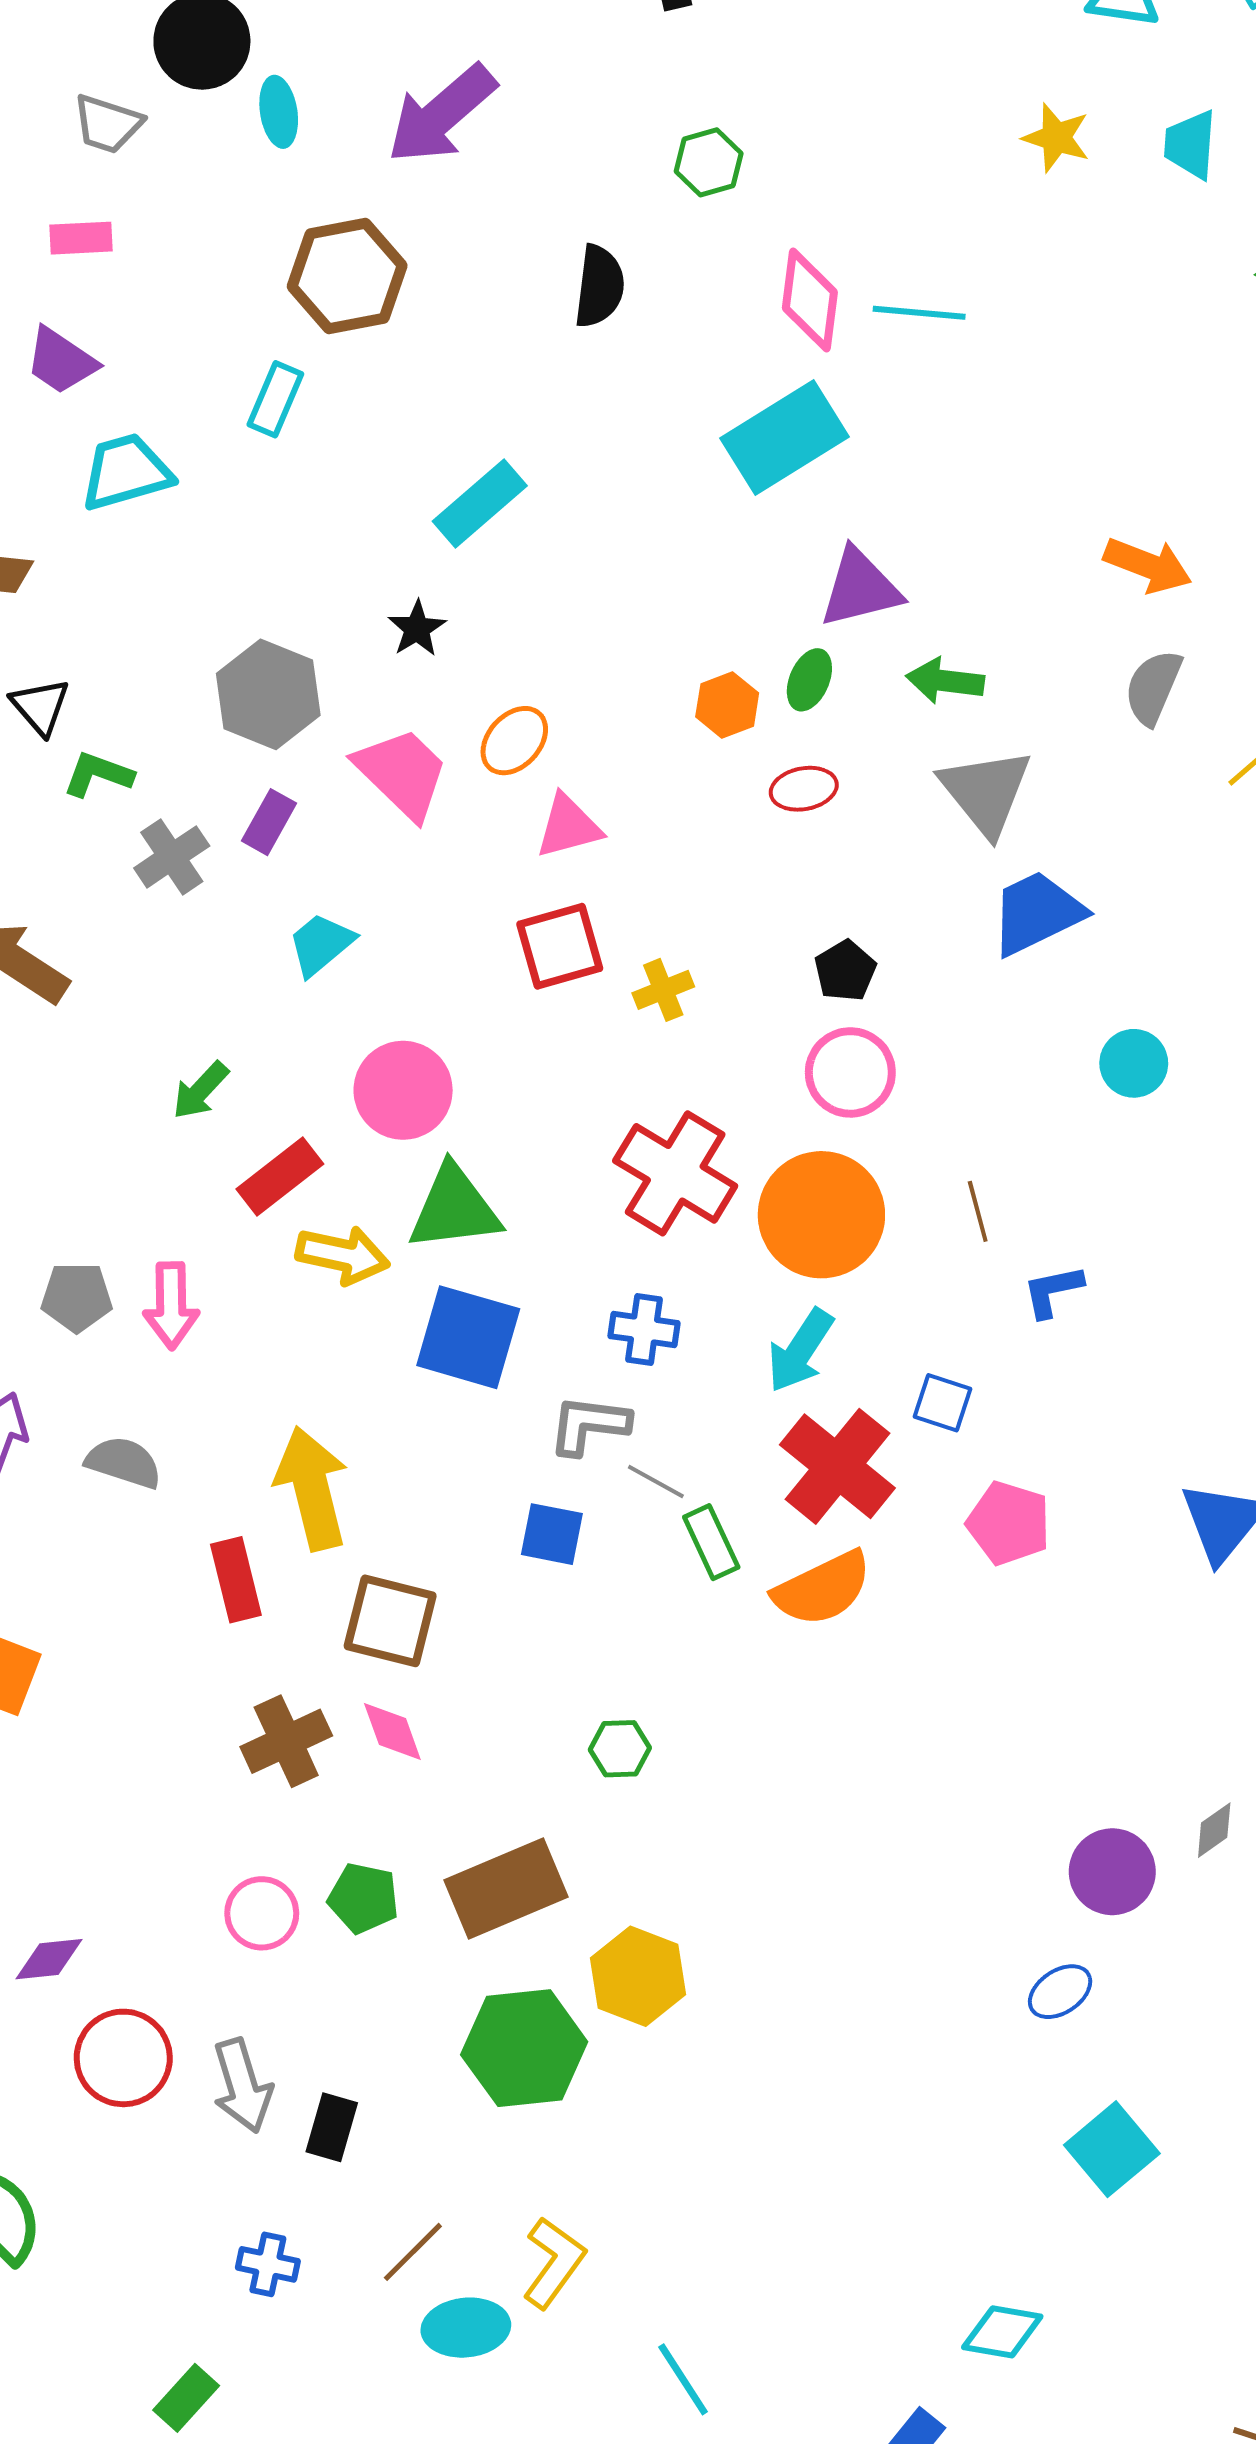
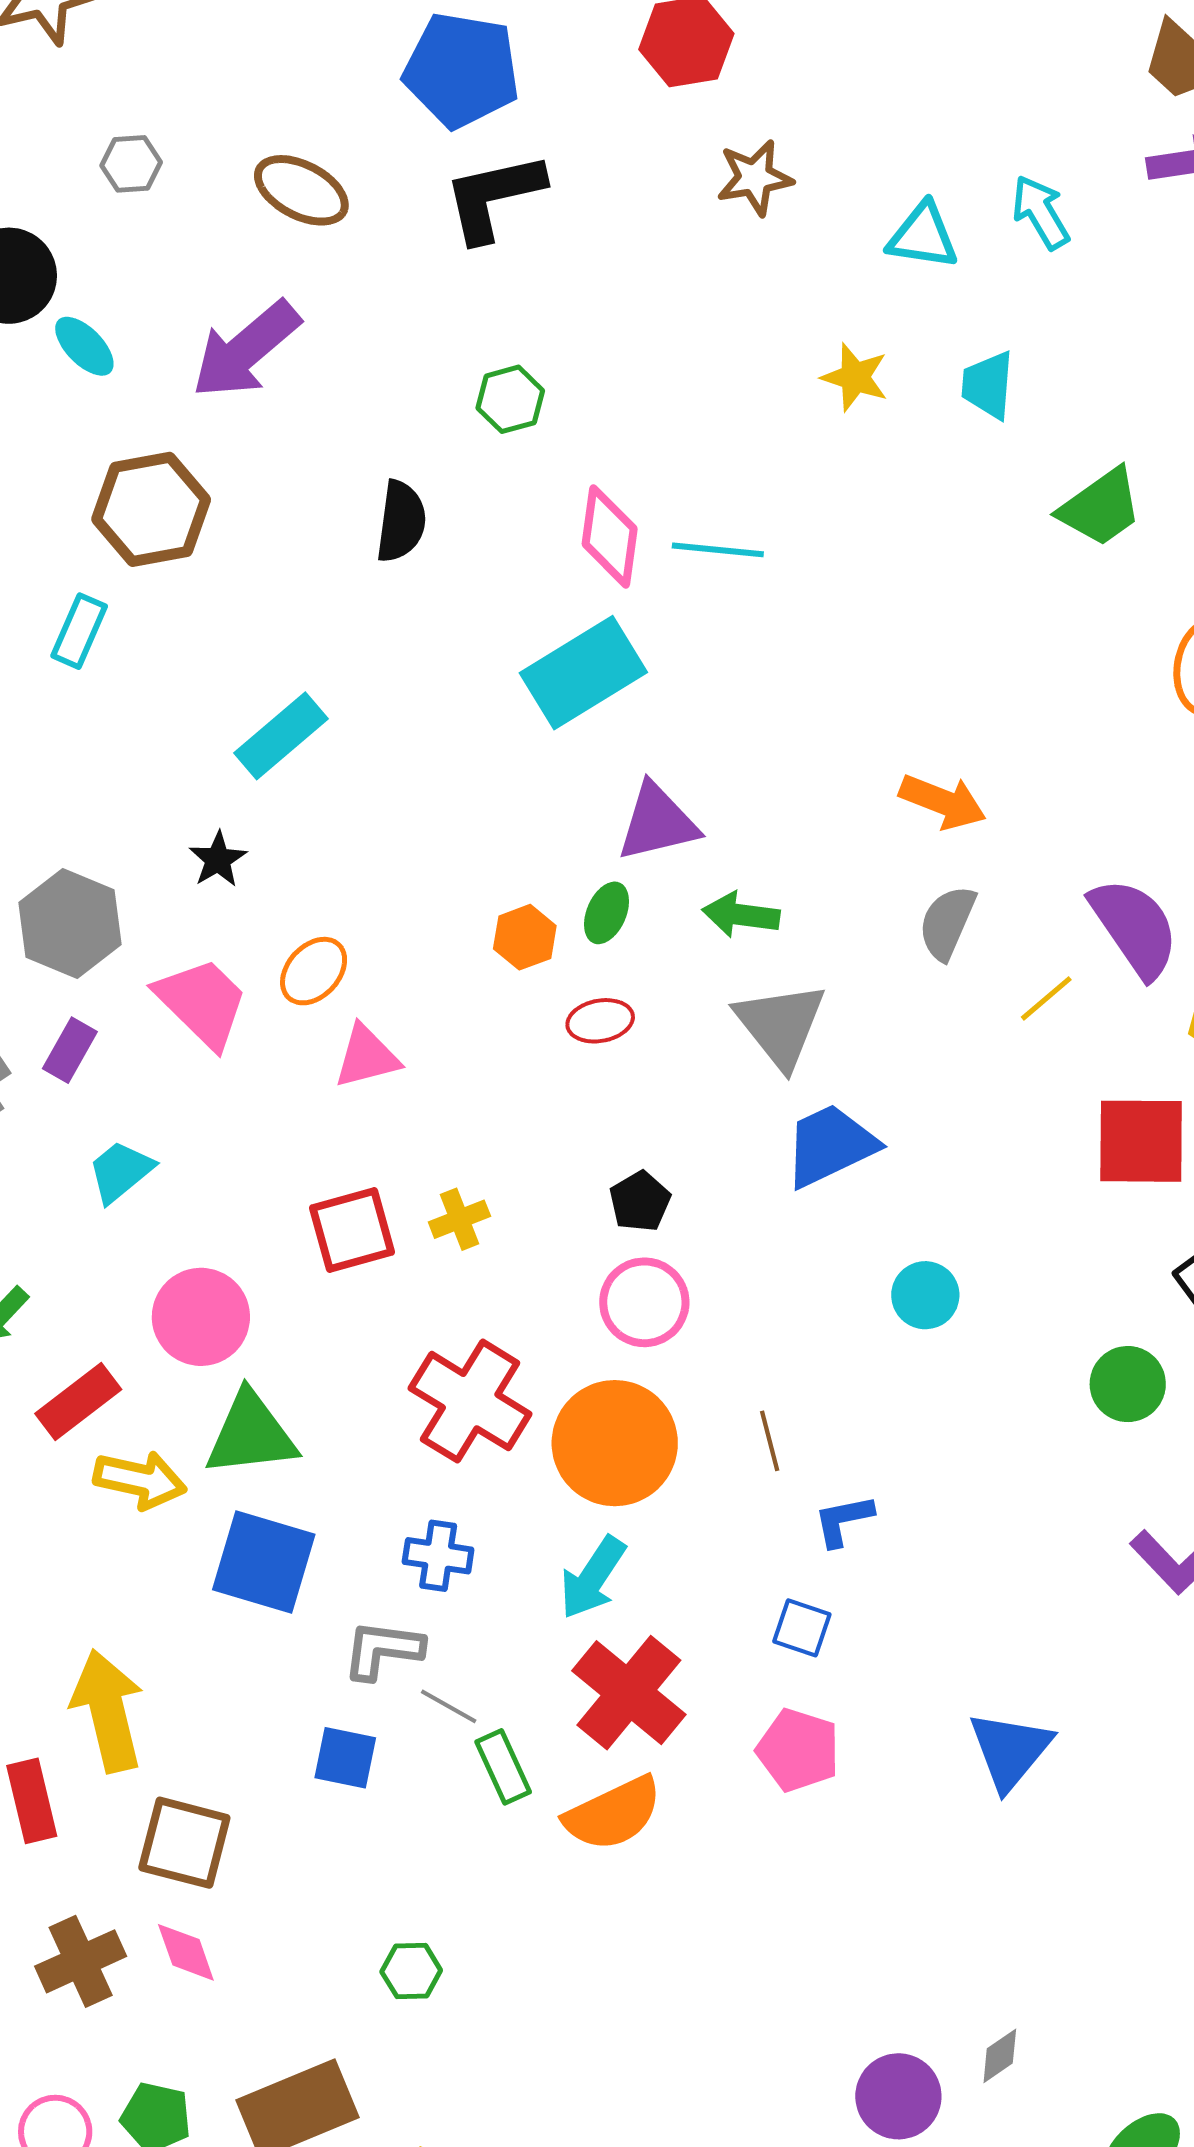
cyan ellipse: (279, 112) -> (84, 346), turned -36
red square: (560, 946) -> (352, 1230), moved
blue square: (942, 1403) -> (802, 1628), moved

